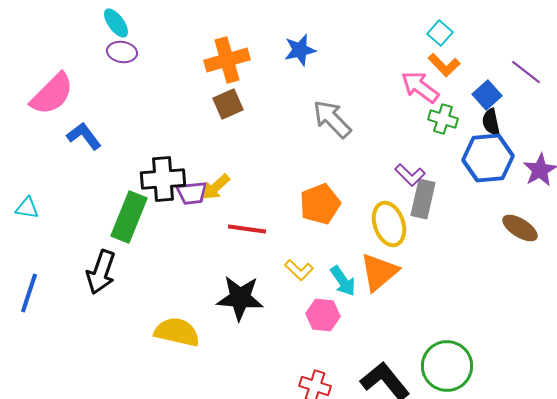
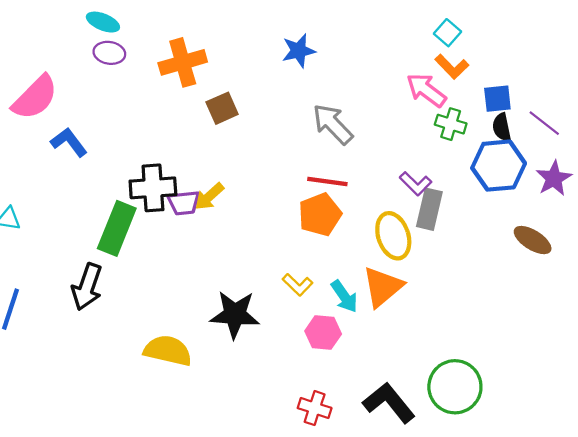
cyan ellipse: (116, 23) -> (103, 22), turned -32
orange cross: (227, 60) -> (183, 62), moved
purple line: (526, 72) -> (544, 123), moved
blue square: (487, 95) -> (497, 99), turned 36
red line: (247, 229) -> (327, 182), moved

